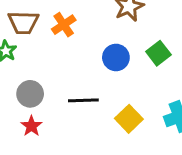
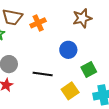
green square: (158, 53) -> (89, 69), moved

